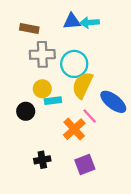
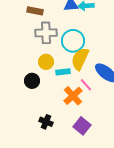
cyan rectangle: (53, 101) -> (63, 72), moved
black cross: (42, 160) -> (46, 122), turned 32
purple square: (85, 165) -> (82, 126), turned -30

